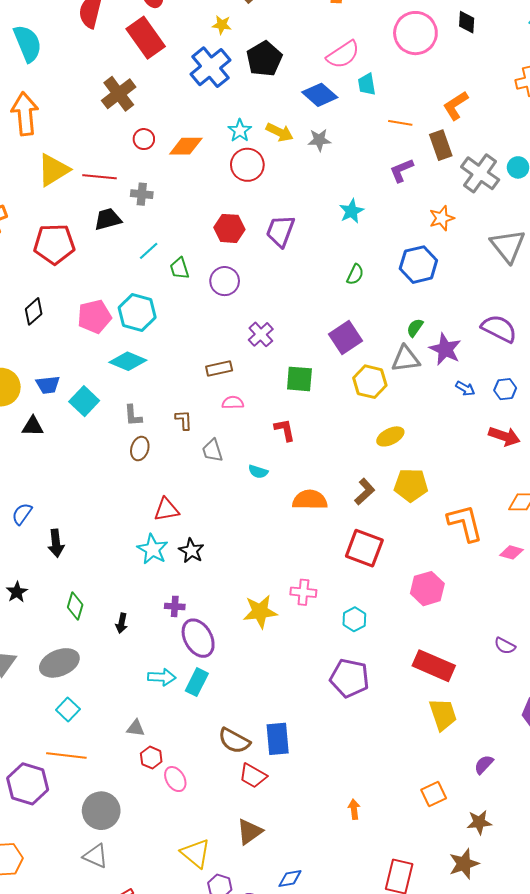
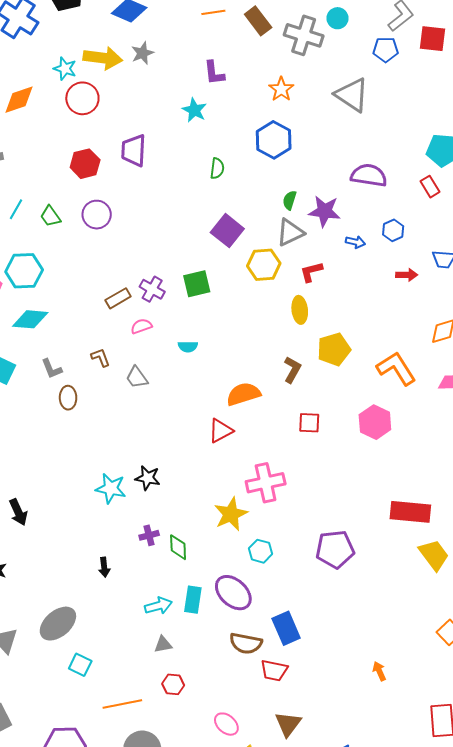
yellow arrow: (280, 132) -> (103, 58), size x1.4
purple L-shape: (401, 170) -> (214, 73), moved, turned -56
purple cross: (261, 334) -> (152, 289), moved
red L-shape: (285, 430) -> (311, 272), moved, turned -75
yellow ellipse: (390, 436) -> (300, 310), turned -52
red arrow: (504, 436) -> (407, 275), size x0.7
cyan semicircle: (258, 472) -> (188, 347), moved
red triangle: (166, 510) -> (221, 431), moved
red square: (364, 548) -> (309, 423), size x0.6
pink hexagon: (427, 589) -> (375, 422), moved
pink cross: (303, 592) -> (266, 483), size x1.5
green diamond: (75, 606) -> (178, 547), moved
cyan hexagon: (354, 619) -> (261, 551), moved
purple ellipse: (198, 638) -> (233, 593), moved
gray triangle: (136, 728) -> (163, 644), moved
orange line: (66, 755) -> (122, 704), moved
pink ellipse: (175, 779) -> (226, 724), moved

